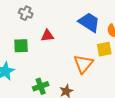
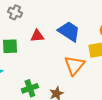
blue trapezoid: (89, 22) -> (69, 31), moved

